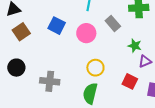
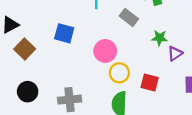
pink circle: (86, 33) -> (105, 51), moved
red square: (130, 81) -> (150, 83), moved

